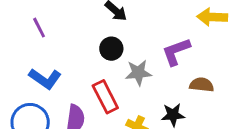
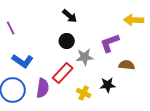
purple line: (39, 28) -> (11, 28), moved
red rectangle: (105, 97) -> (63, 73), turned 70

